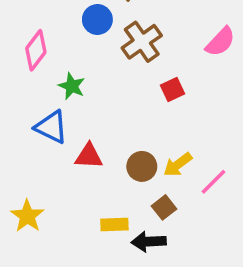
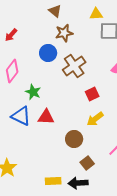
red triangle: (89, 156) -> (46, 117), moved
yellow arrow: (178, 165) -> (95, 119), moved
yellow rectangle: (114, 225) -> (53, 181), moved

